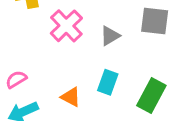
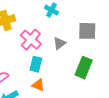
cyan rectangle: (108, 82) -> (36, 64), moved
green rectangle: (151, 95) -> (84, 68), moved

